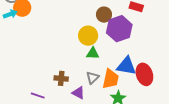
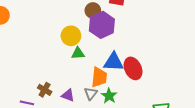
brown circle: (104, 15) -> (93, 10), moved
brown cross: (61, 78) -> (45, 90), moved, turned 32
gray triangle: (93, 78) -> (91, 93), moved

